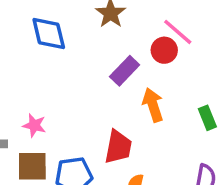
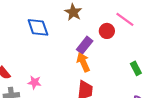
pink line: (178, 32) -> (125, 19), moved
orange arrow: (153, 105) -> (83, 62), moved

